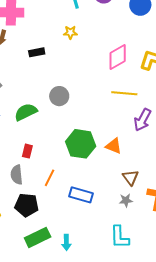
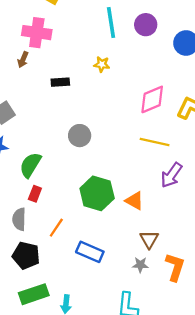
green semicircle: (26, 112) -> (30, 165), moved, turned -40

